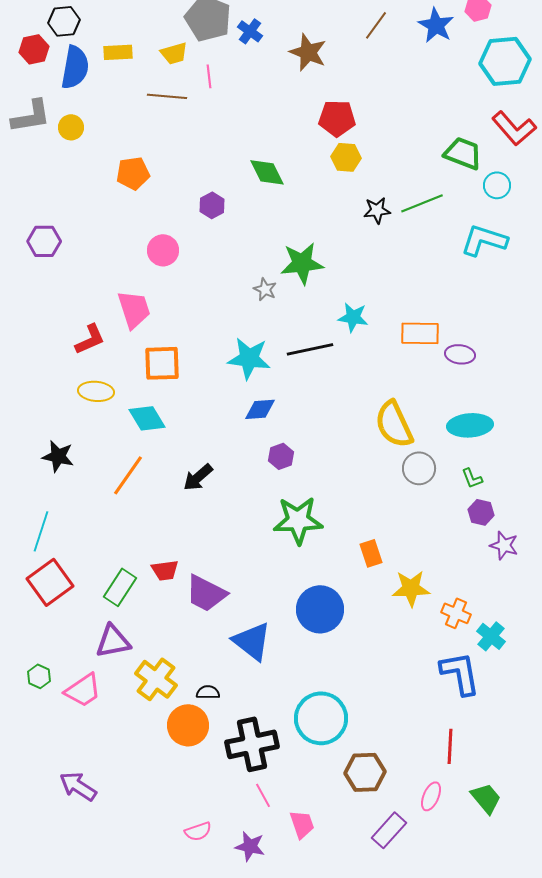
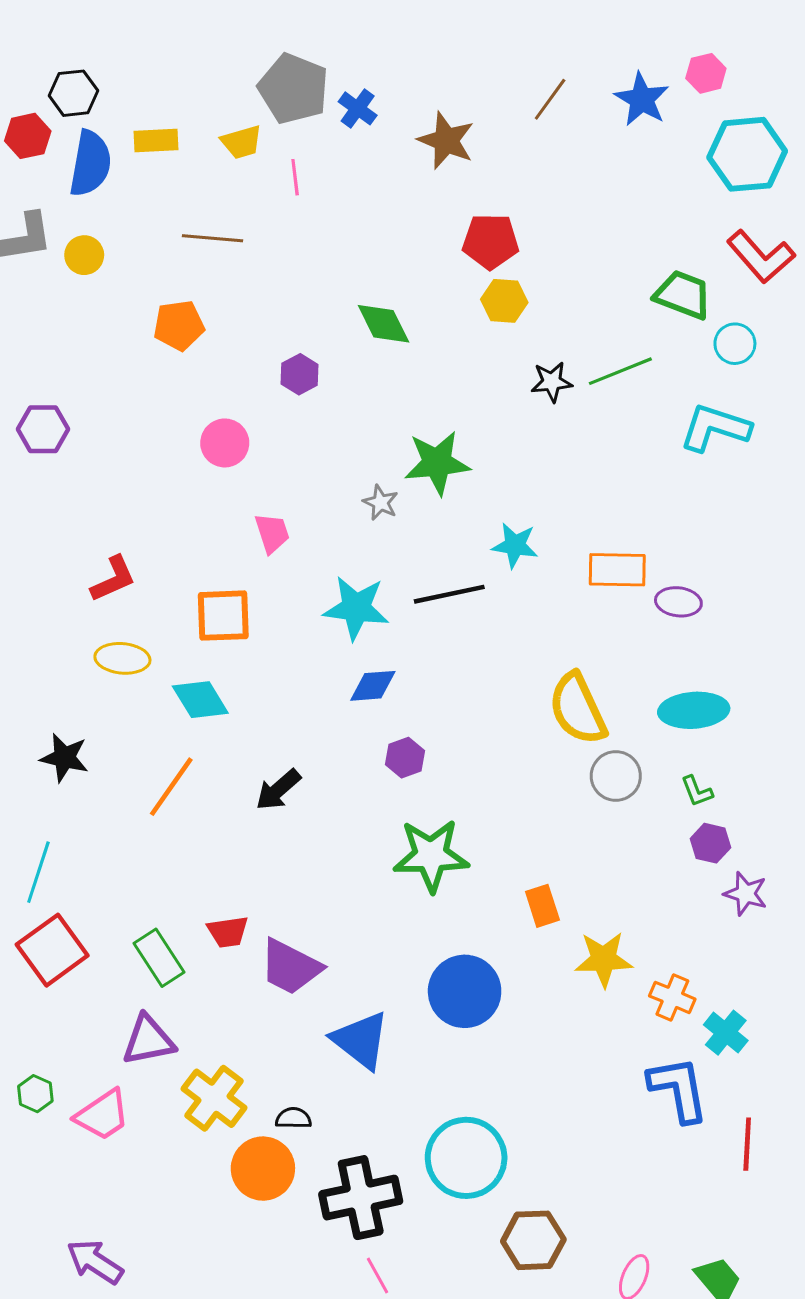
brown line: (167, 96) -> (213, 238), moved
pink trapezoid: (134, 309) -> (272, 533), moved, size x0.7
green rectangle: (120, 587) -> (159, 958), turned -66
red line: (450, 746) -> (747, 1144), moved

